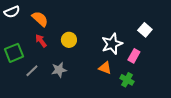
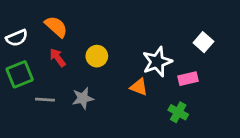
white semicircle: (12, 12) -> (17, 38), moved
pink rectangle: (134, 56) -> (188, 79), turned 48
orange triangle: (105, 68) -> (139, 87), moved
gray line: (32, 71) -> (45, 100), turned 48

